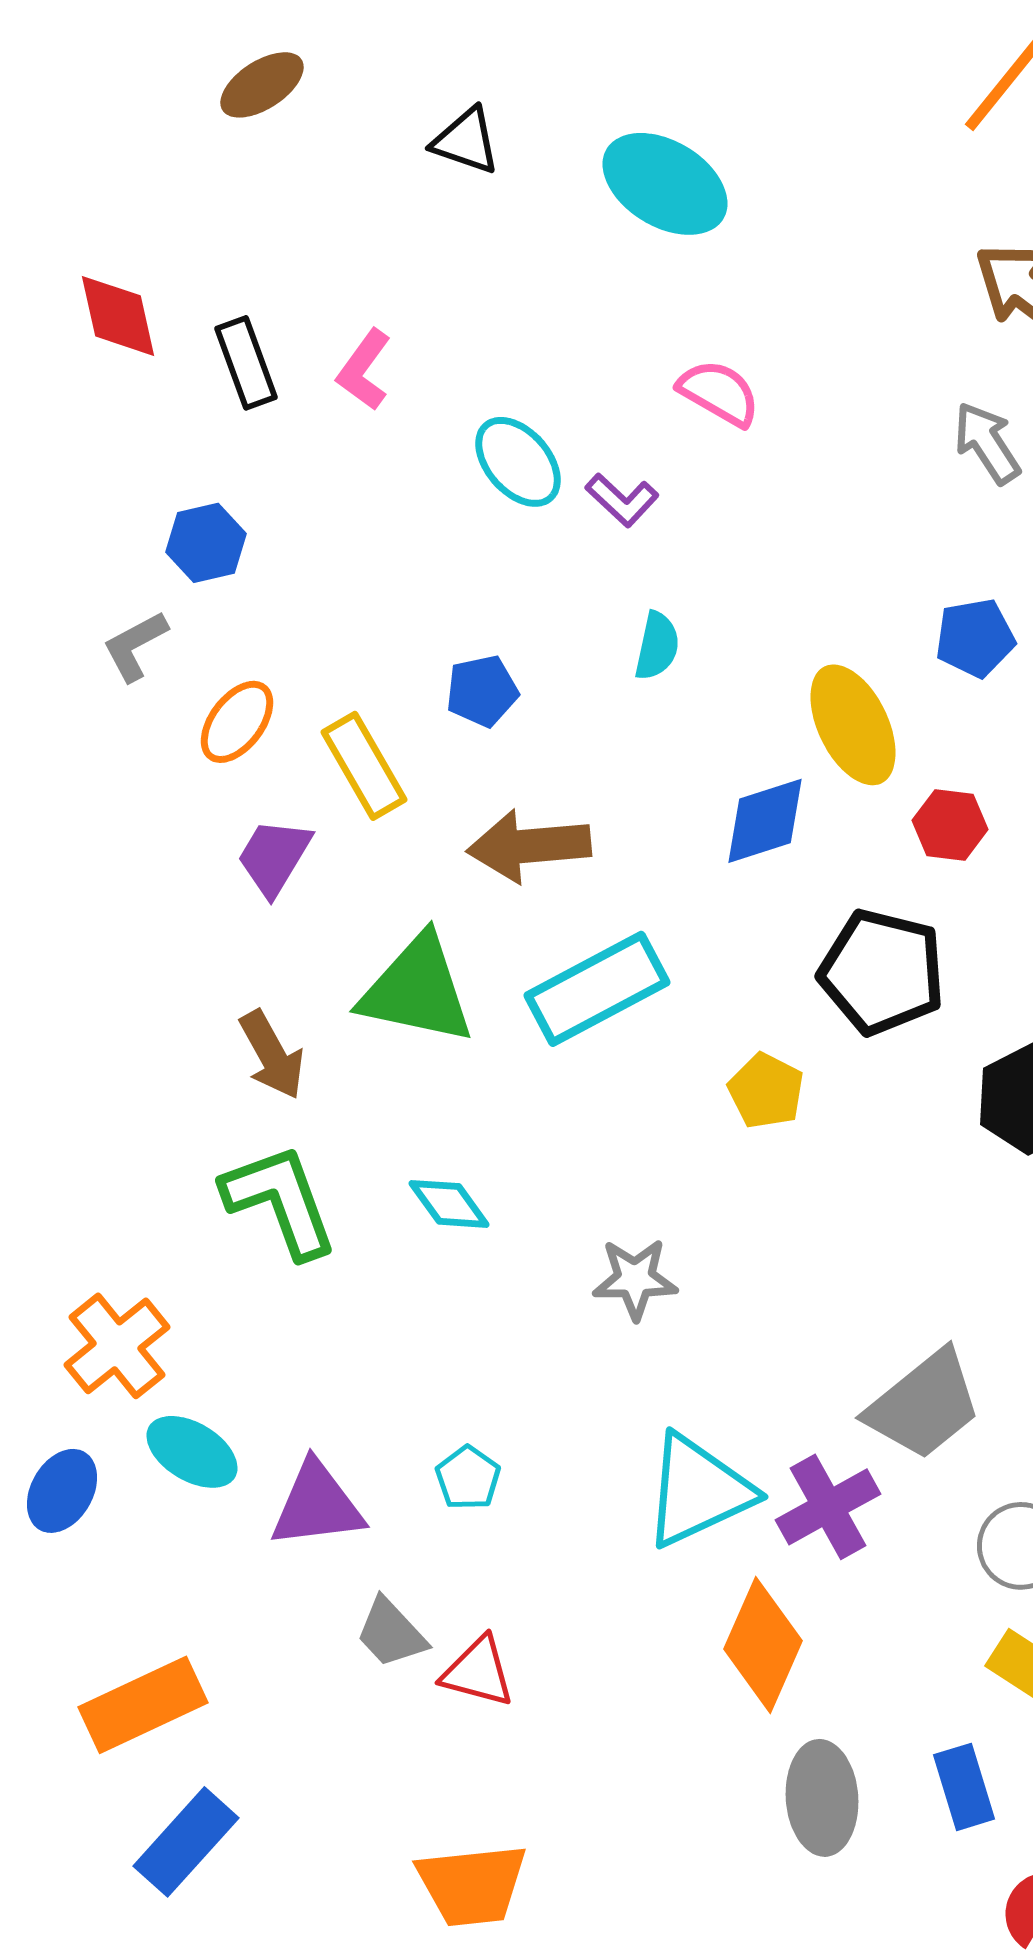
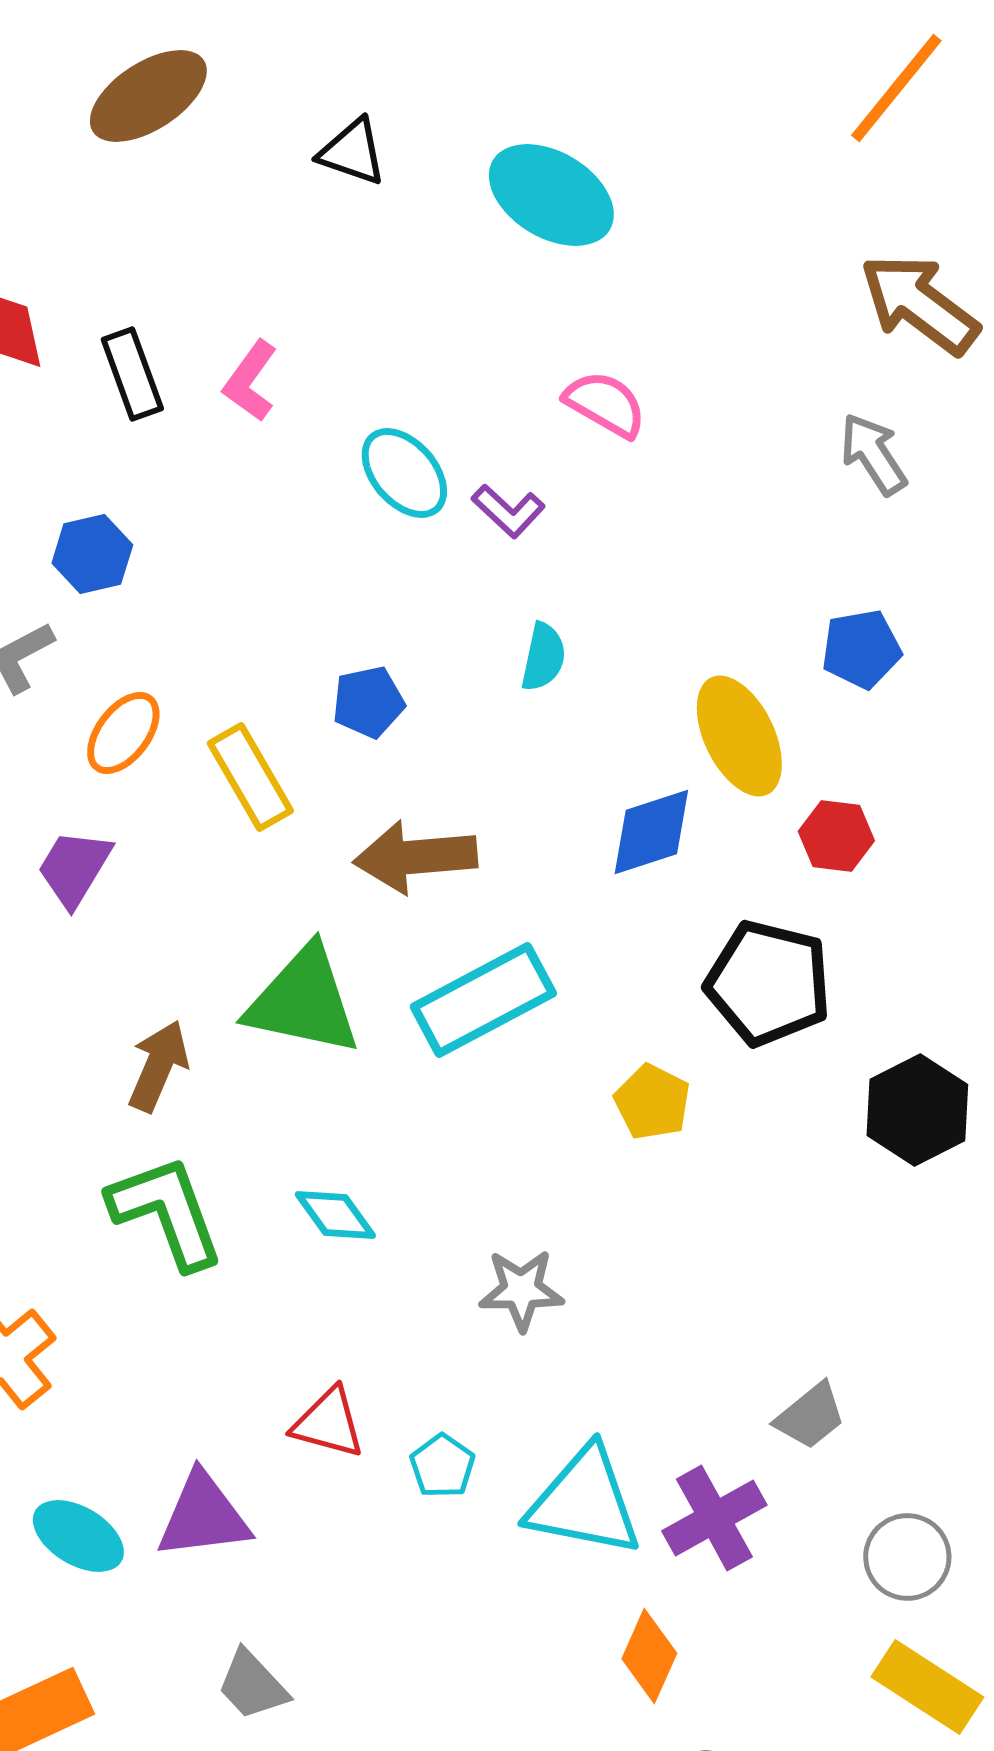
brown ellipse: (262, 85) -> (148, 96), size x1.4
purple trapezoid: (274, 857) -> (74, 868), moved
brown arrow: (272, 1055) -> (158, 1066), turned -128
gray trapezoid: (924, 1405) -> (810, 1416), size x0.6
cyan ellipse: (192, 1452) -> (78, 1536), moved
cyan pentagon: (468, 1478) -> (442, 1466), moved
cyan triangle: (698, 1491) -> (584, 1502), turned 36
gray trapezoid: (391, 1633) -> (252, 1685), moved
orange diamond: (763, 1645) -> (649, 1656), size x0.7
red triangle: (478, 1672) -> (328, 1423), moved

